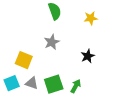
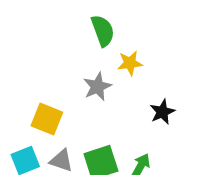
yellow star: (91, 18) -> (130, 63), moved

